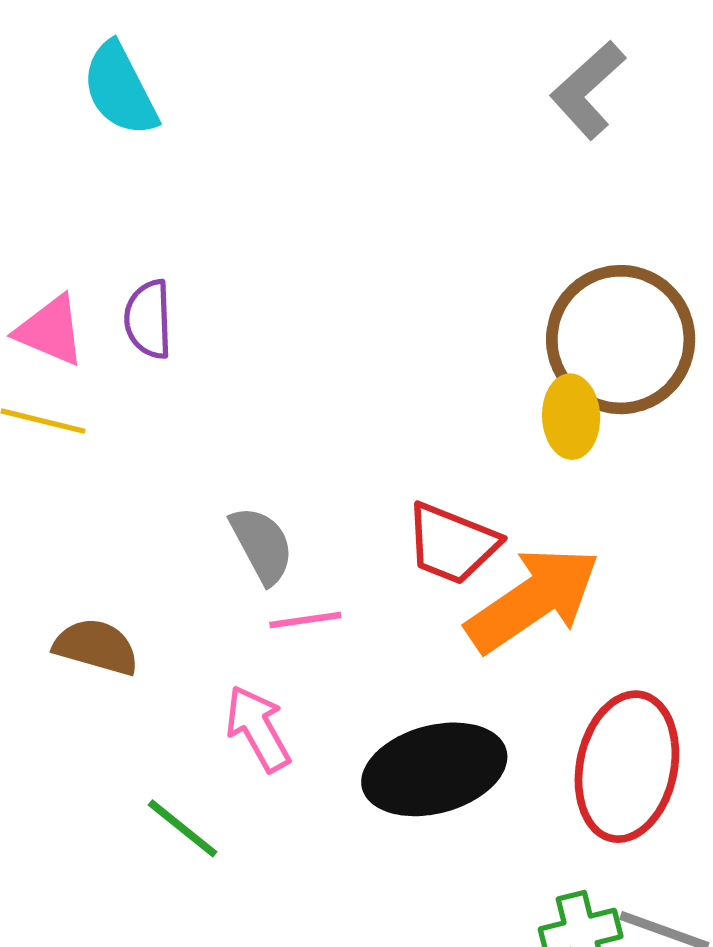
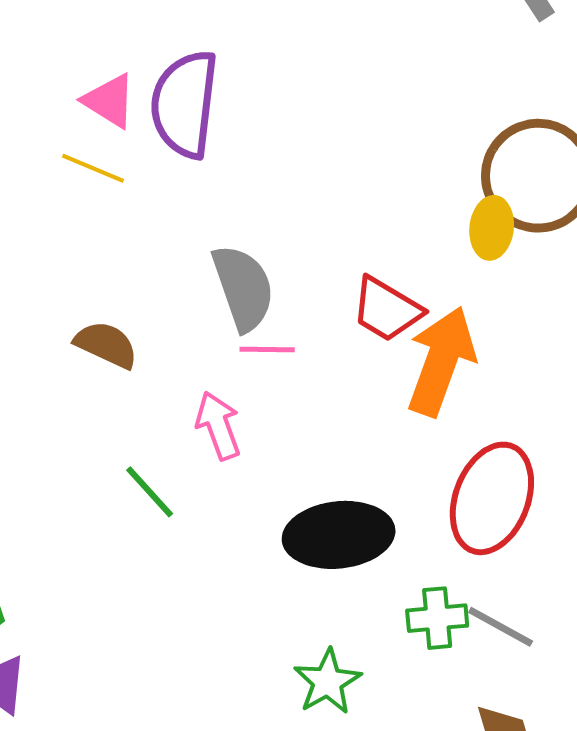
purple semicircle: (148, 319) -> (185, 104), size x1.8
gray semicircle: (262, 545) -> (243, 288), size x1.4
orange arrow: (533, 600) -> (441, 361), turned -45
black ellipse: (434, 769) -> (339, 535), moved

